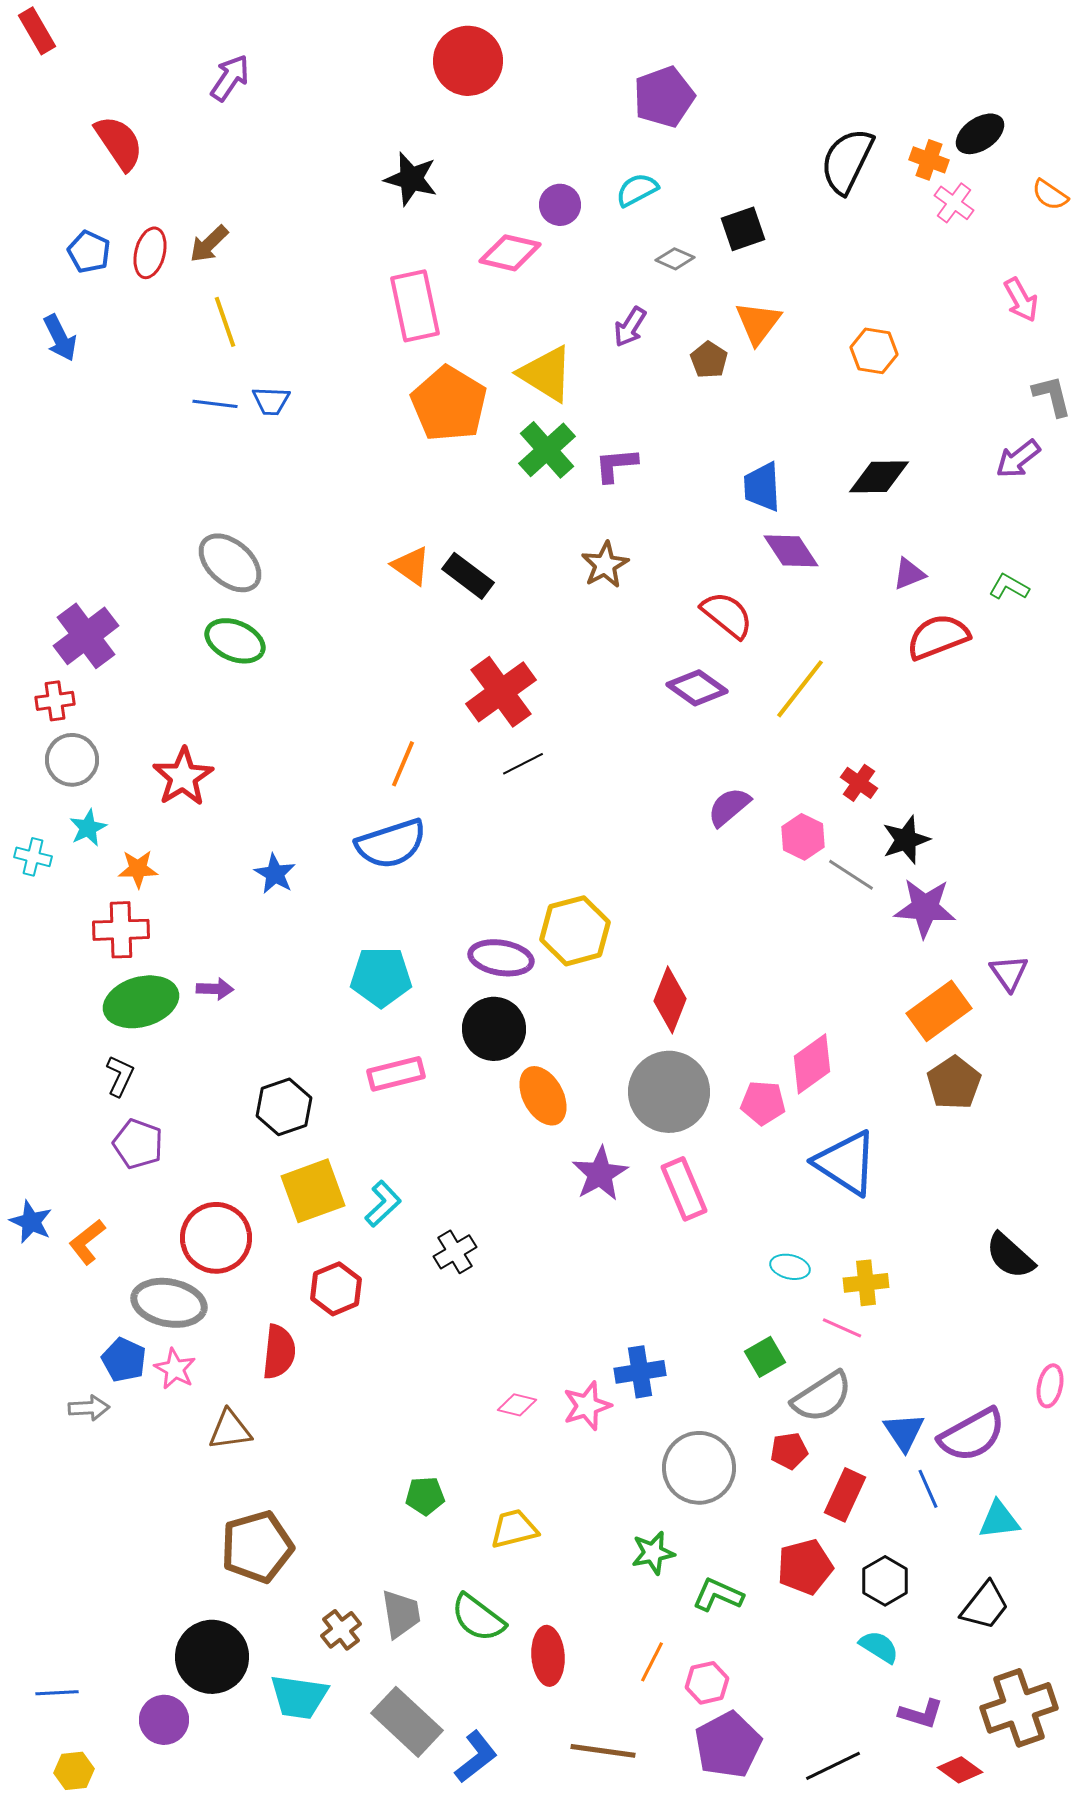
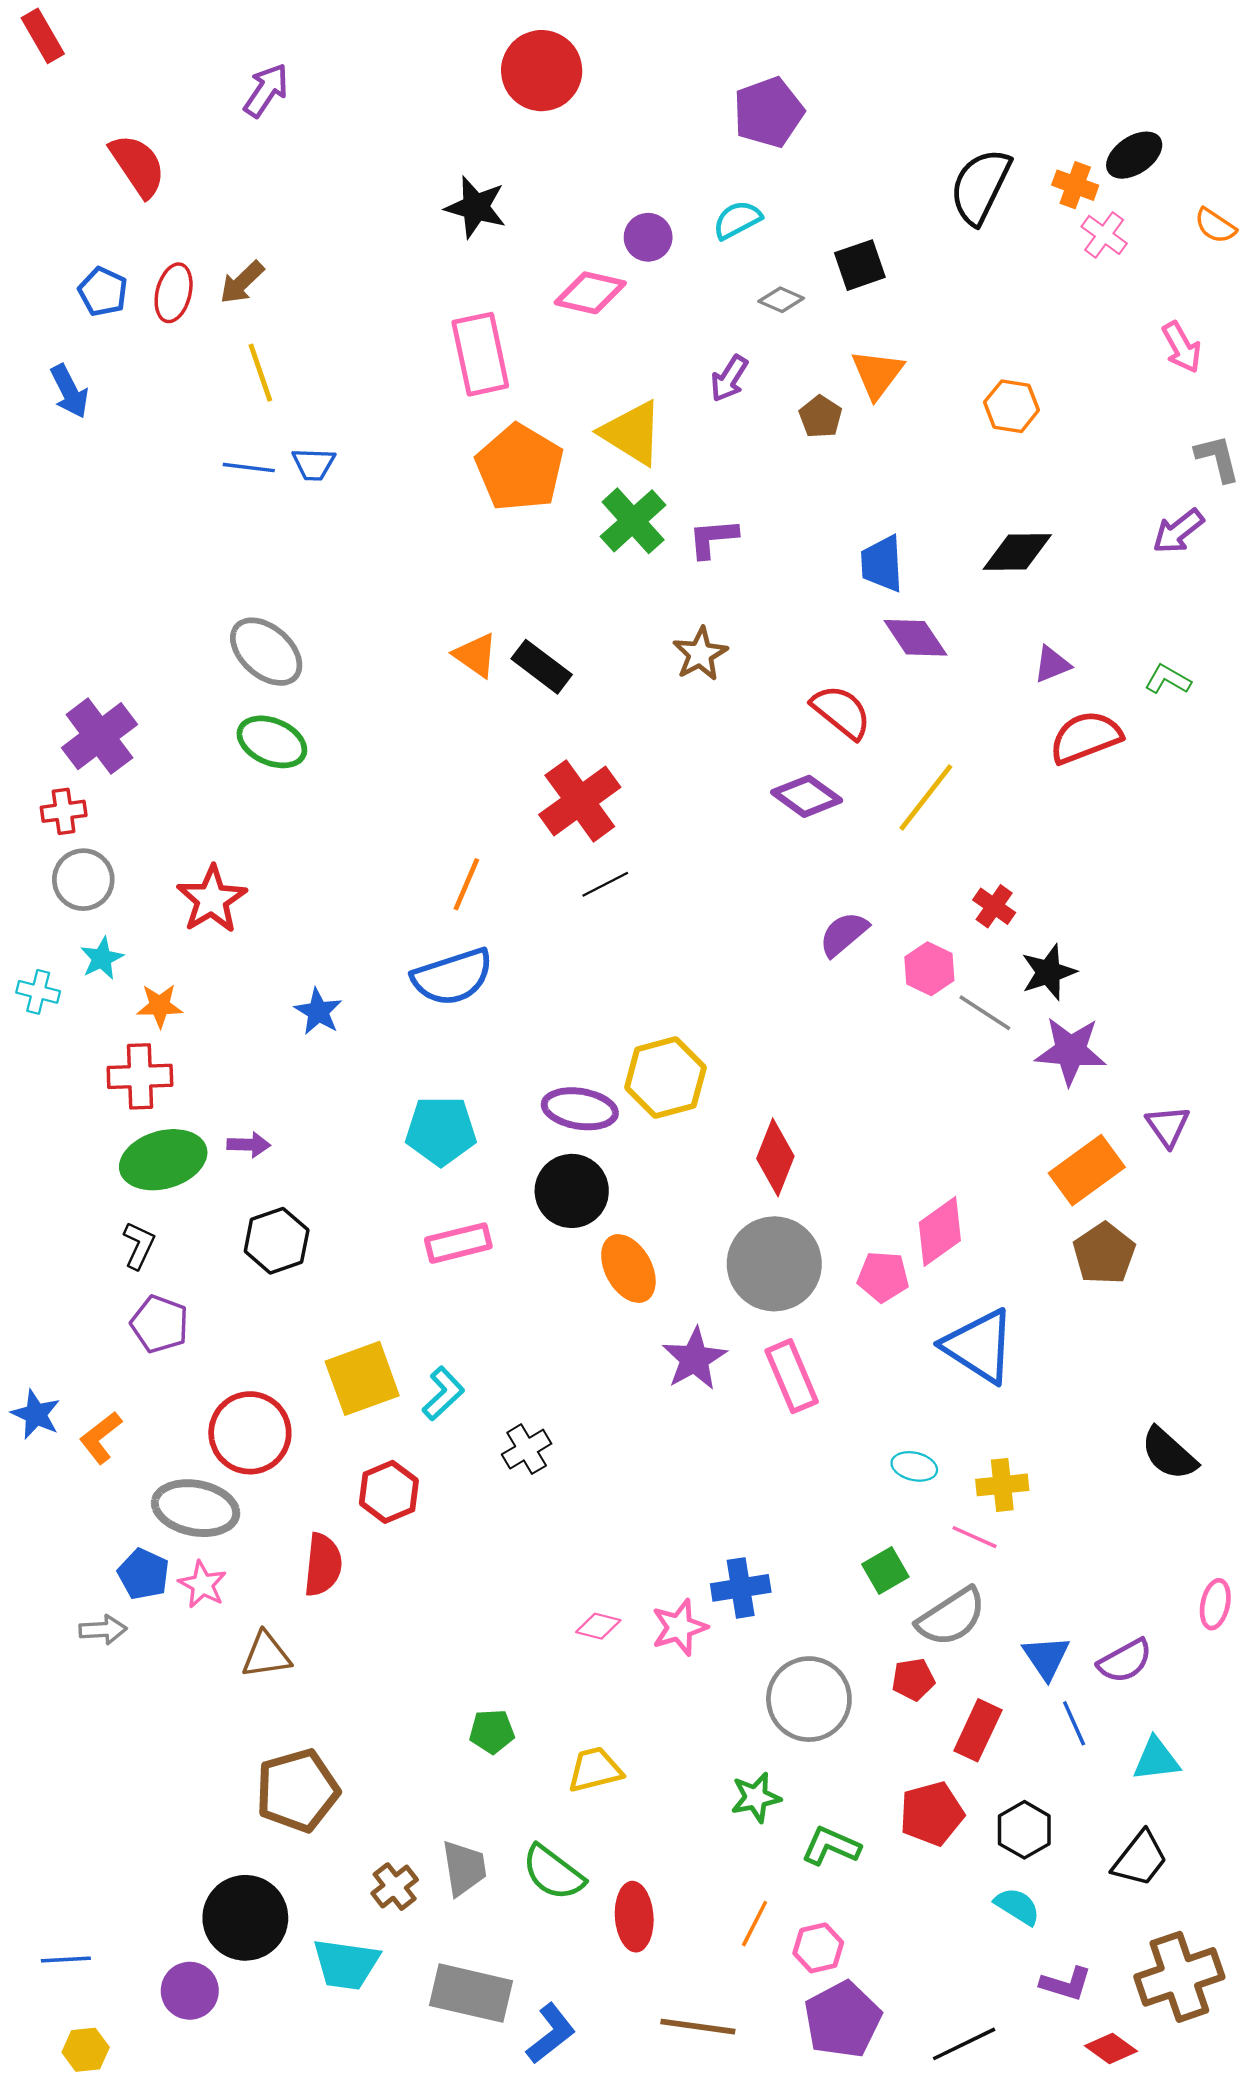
black hexagon: (284, 1107) -> (277, 1241), moved
purple semicircle: (972, 1435) -> (1125, 1661), size x0.7
gray rectangle: (407, 1722) -> (471, 1993), turned -30

